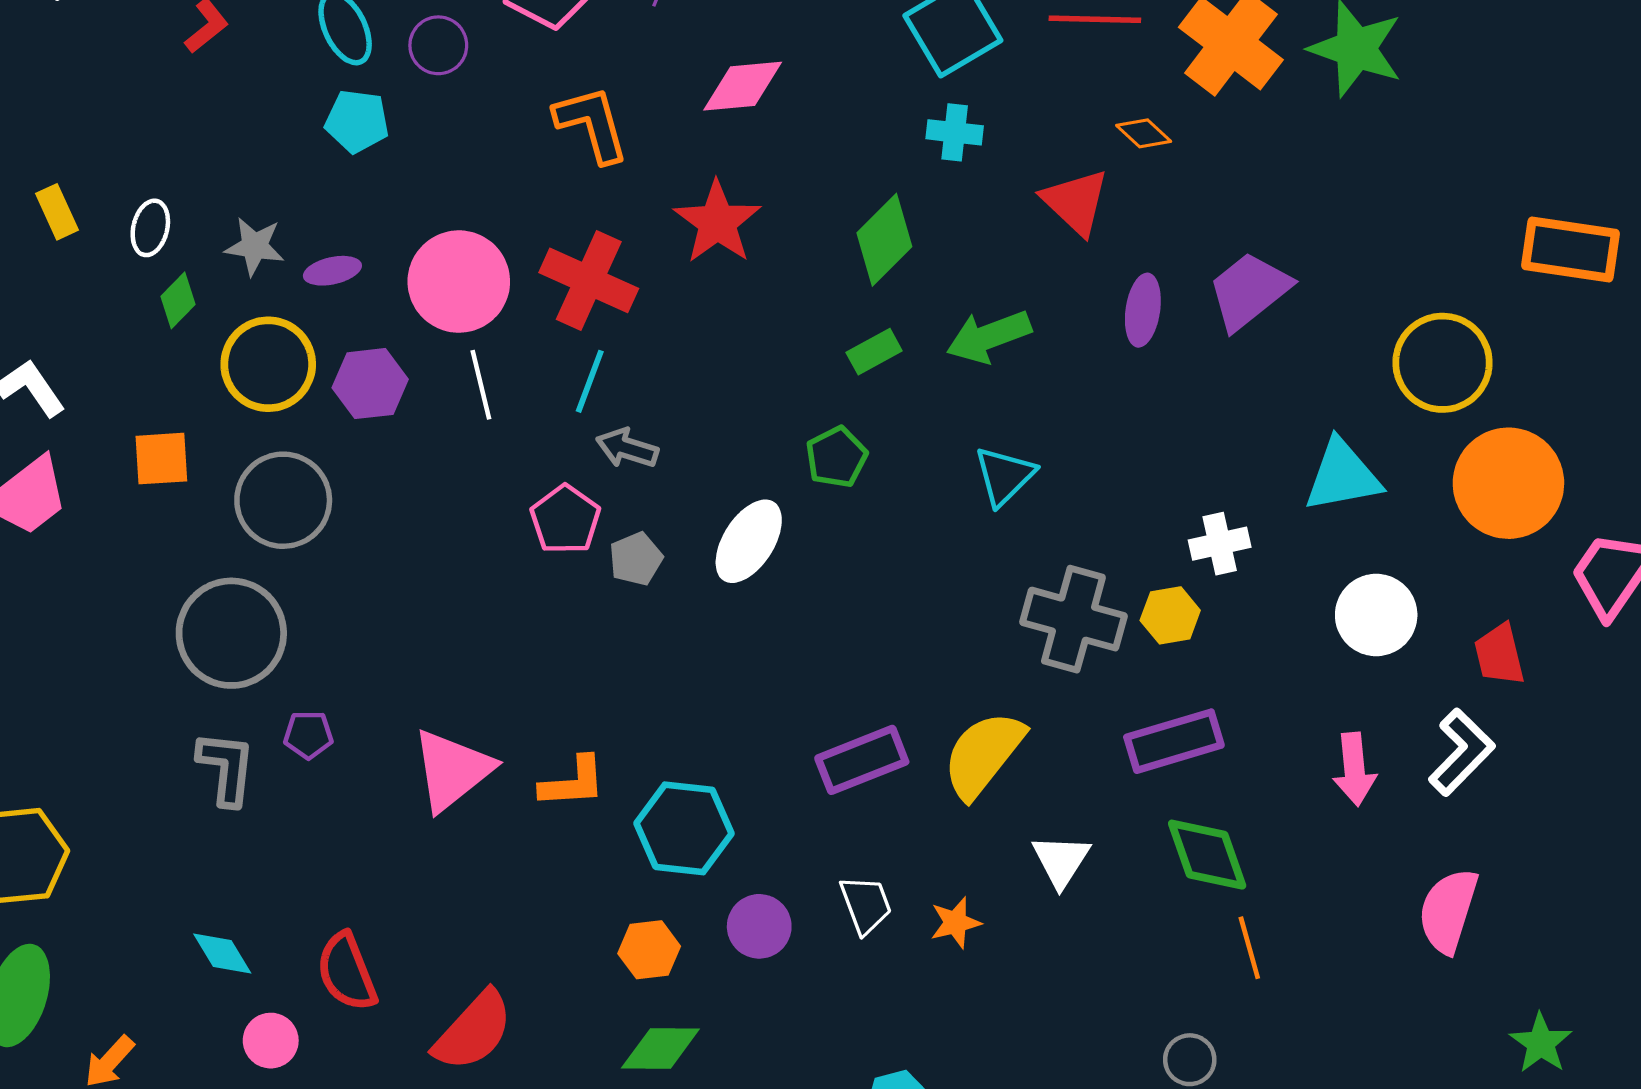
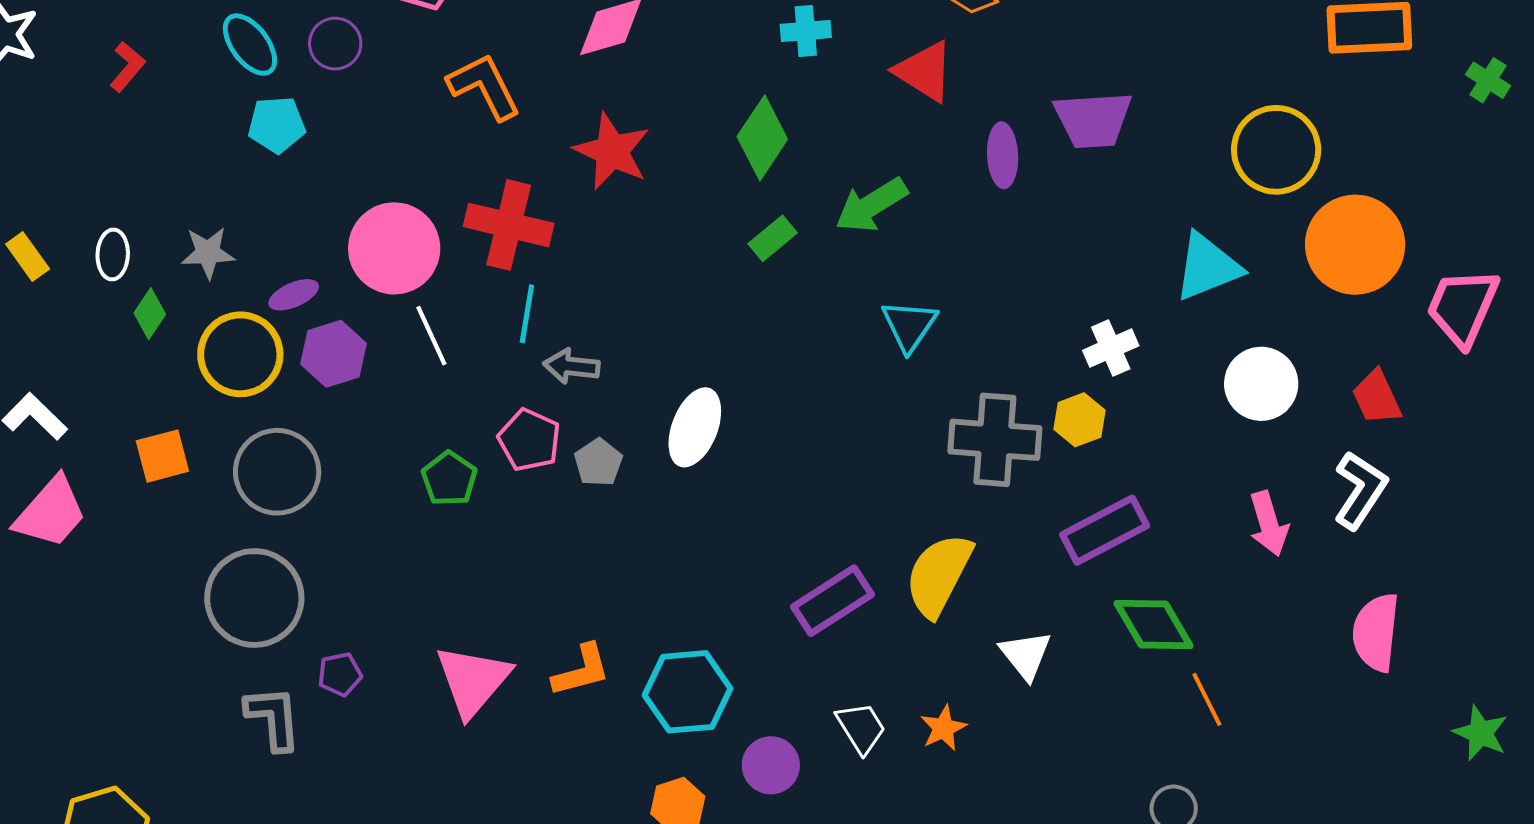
purple ellipse: (332, 271) -> (294, 295), moved
purple trapezoid: (1249, 291) -> (1093, 120), turned -134
green pentagon: (836, 457) -> (449, 479), moved

